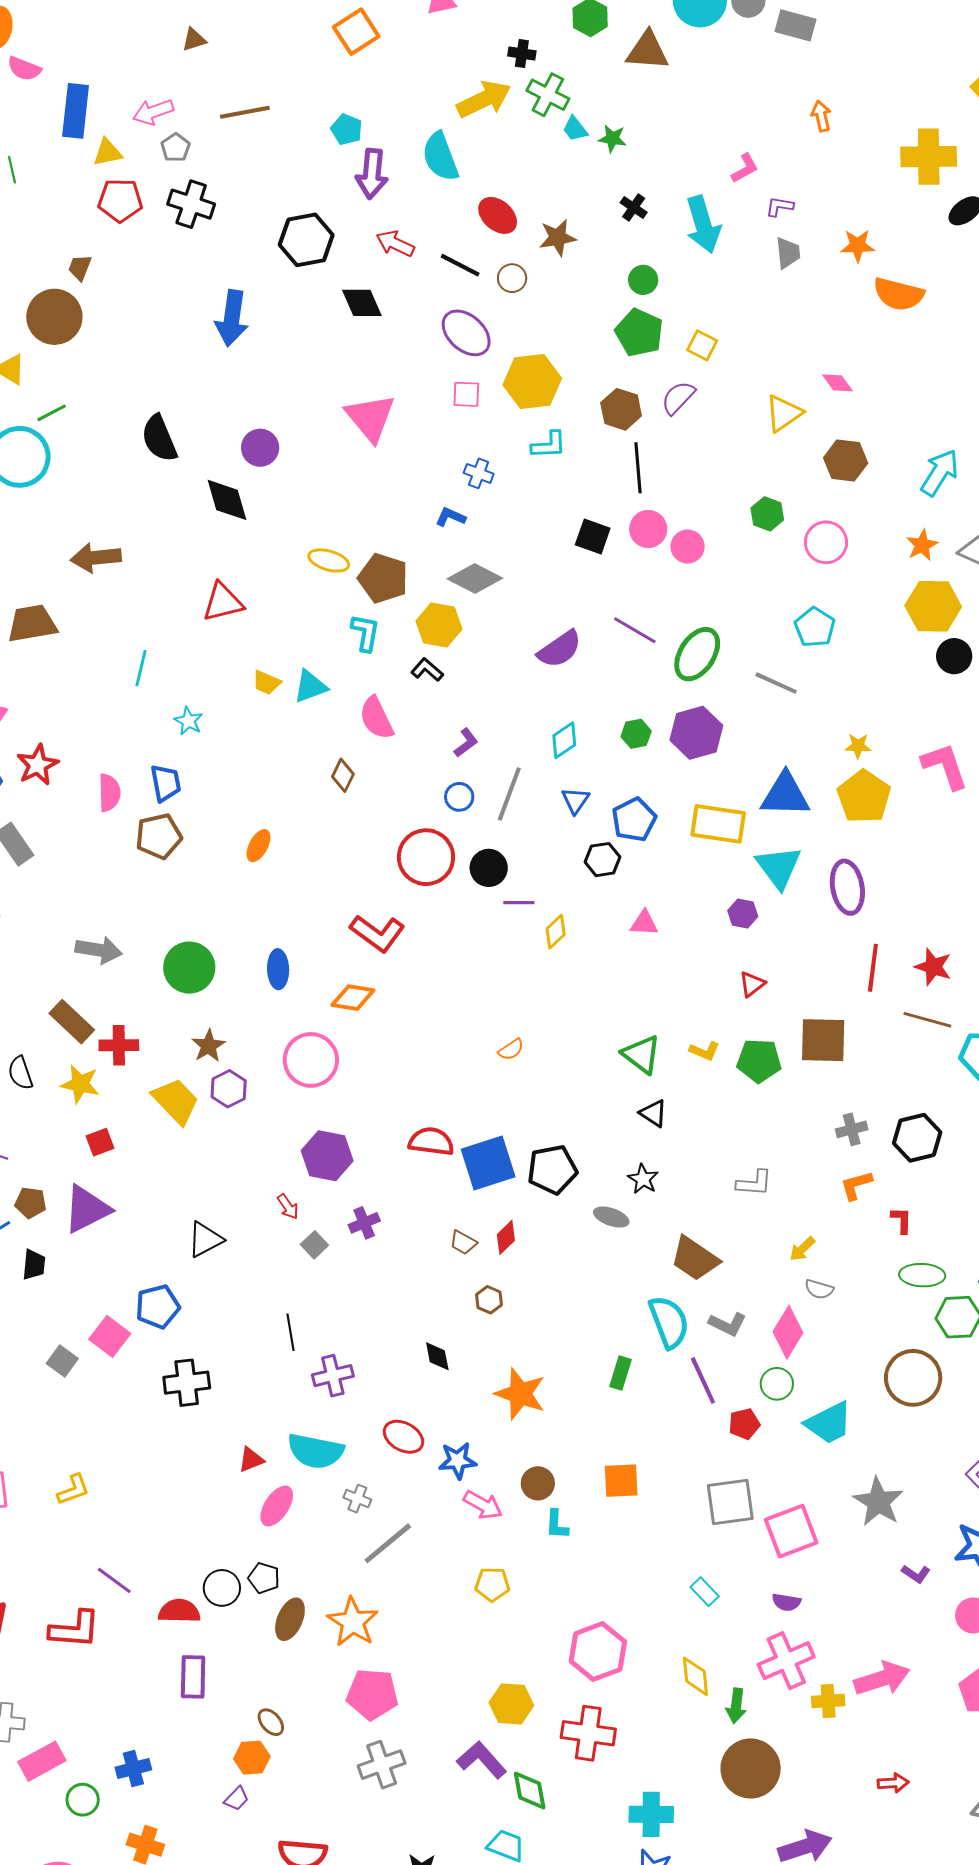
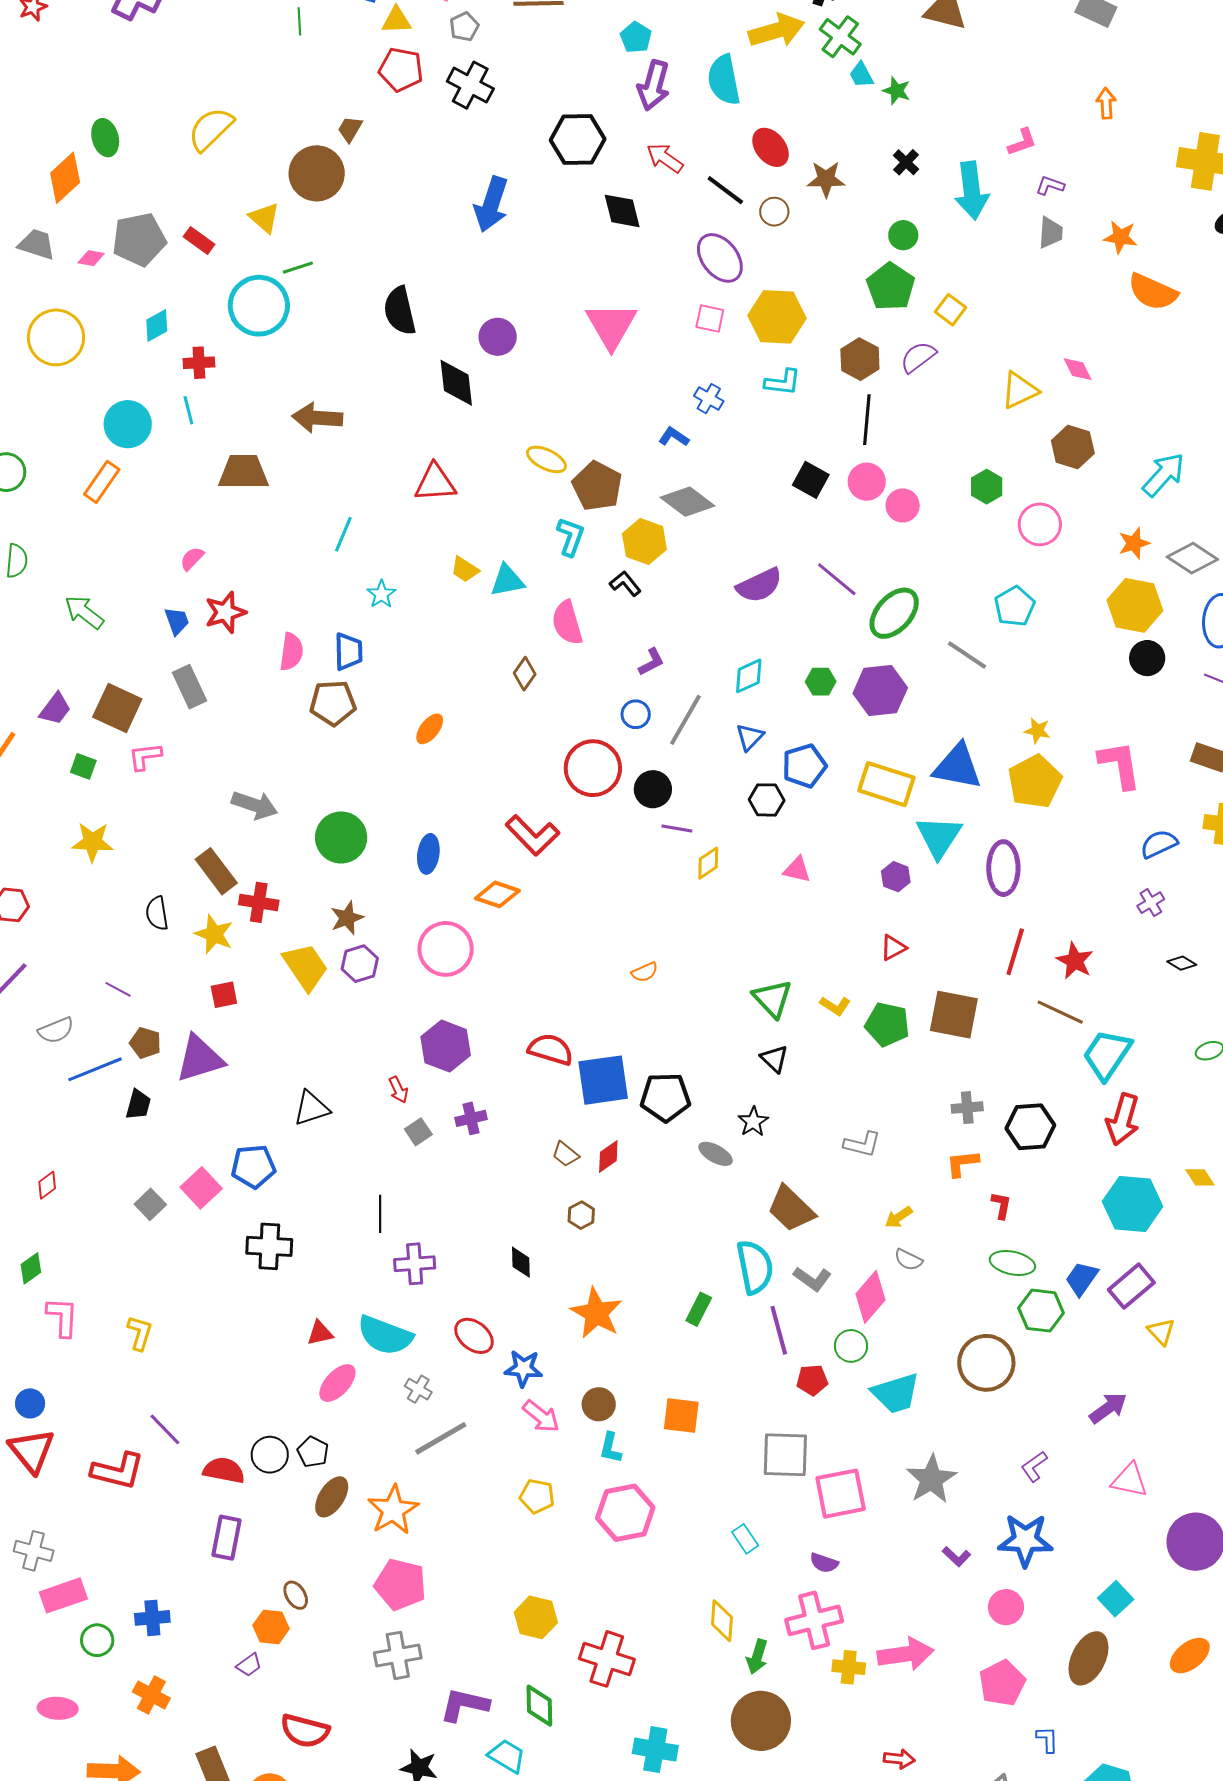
yellow L-shape: (73, 1490) -> (140, 1333), turned -63
pink hexagon: (598, 1652) -> (625, 1513), moved
purple L-shape: (482, 1760) -> (464, 1705), moved, turned -45

